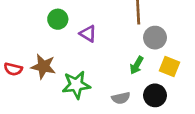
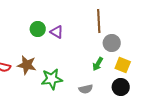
purple triangle: (88, 34) -> (57, 32), moved
black circle: (155, 95) -> (121, 87), moved

